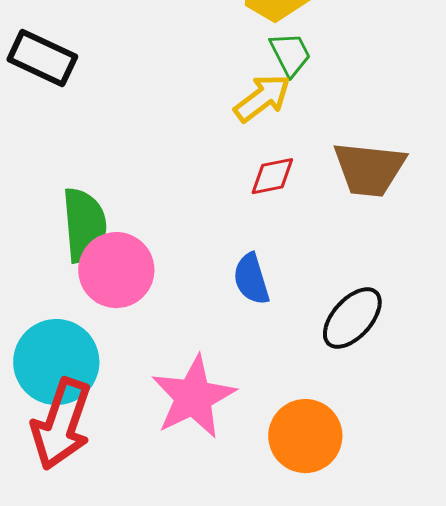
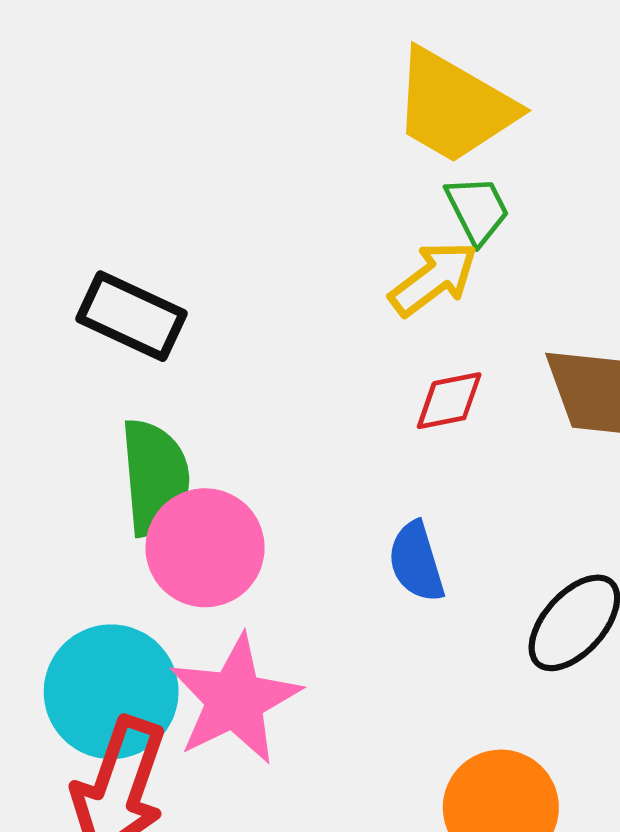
black rectangle: (42, 58) -> (131, 316), moved
pink star: (193, 397) -> (235, 700), moved

